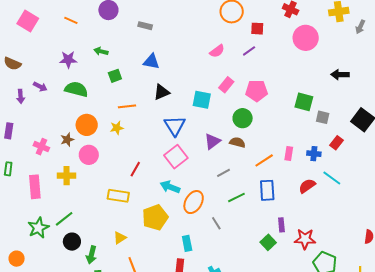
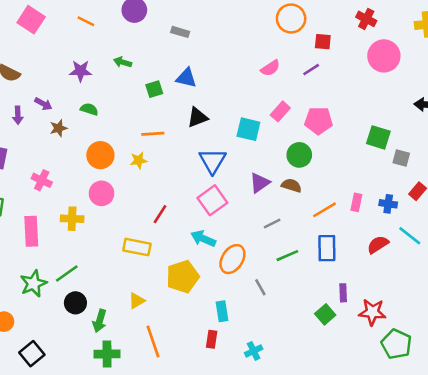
green square: (115, 76) -> (154, 89), moved
green semicircle: (76, 89) -> (89, 109), size x0.6
brown star: (67, 140) -> (59, 128), moved

